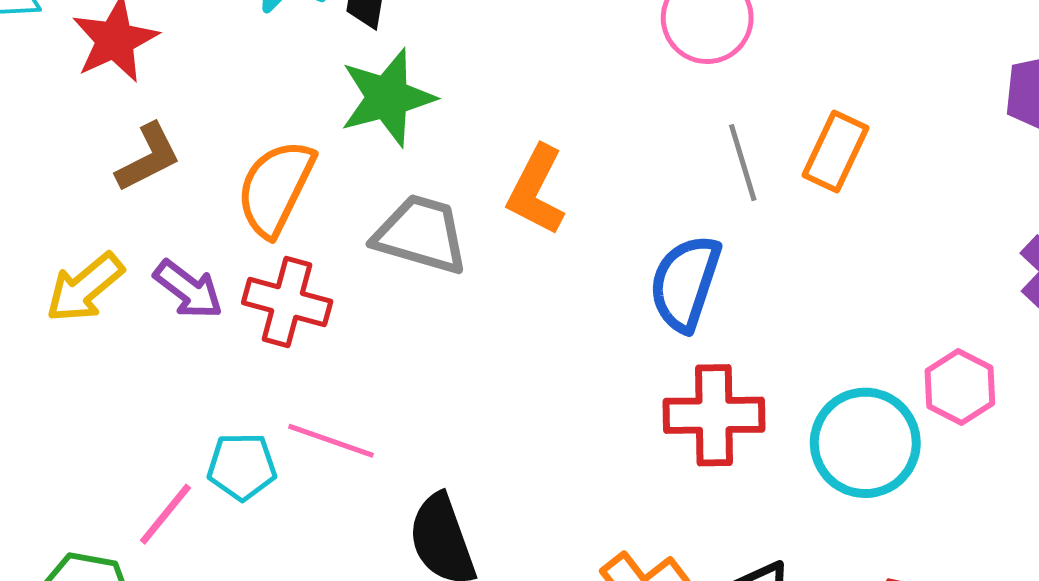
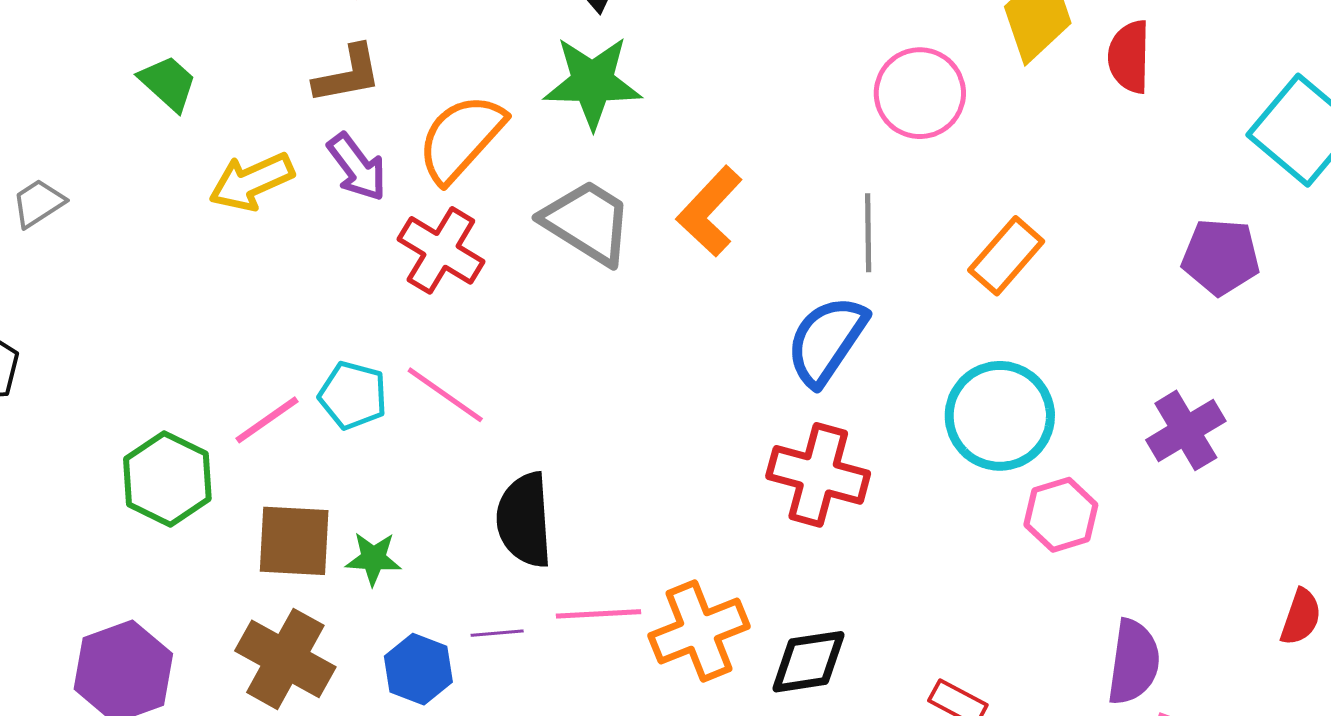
gray line: (743, 163) -> (868, 233), moved
purple arrow: (188, 289) -> (357, 167), moved
cyan circle: (865, 443) -> (1000, 416), moved

